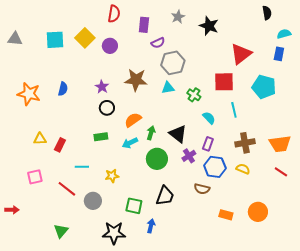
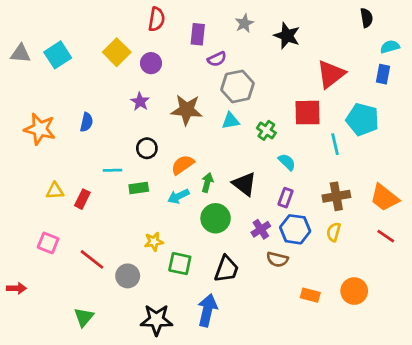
cyan square: (55, 40) -> (58, 55), moved, turned -30
purple star: (102, 87) -> (140, 102), moved
cyan line: (234, 110) -> (335, 144), moved
orange trapezoid: (280, 144) -> (384, 198), turned 45
purple cross: (189, 156) -> (261, 229), moved
cyan line: (82, 167) -> (113, 170), moved
yellow semicircle: (243, 169) -> (334, 232), turned -96
pink square: (35, 177) -> (48, 243), turned 35
green square: (134, 206) -> (180, 264), moved
blue arrow: (151, 226) -> (207, 310), size x1.6

